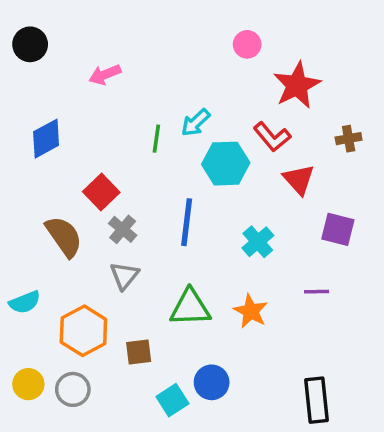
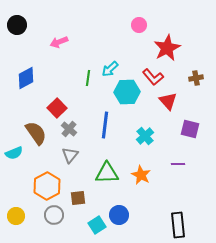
cyan semicircle: (25, 302) -> (14, 153), moved
gray circle: (73, 389) -> (54, 215), moved

